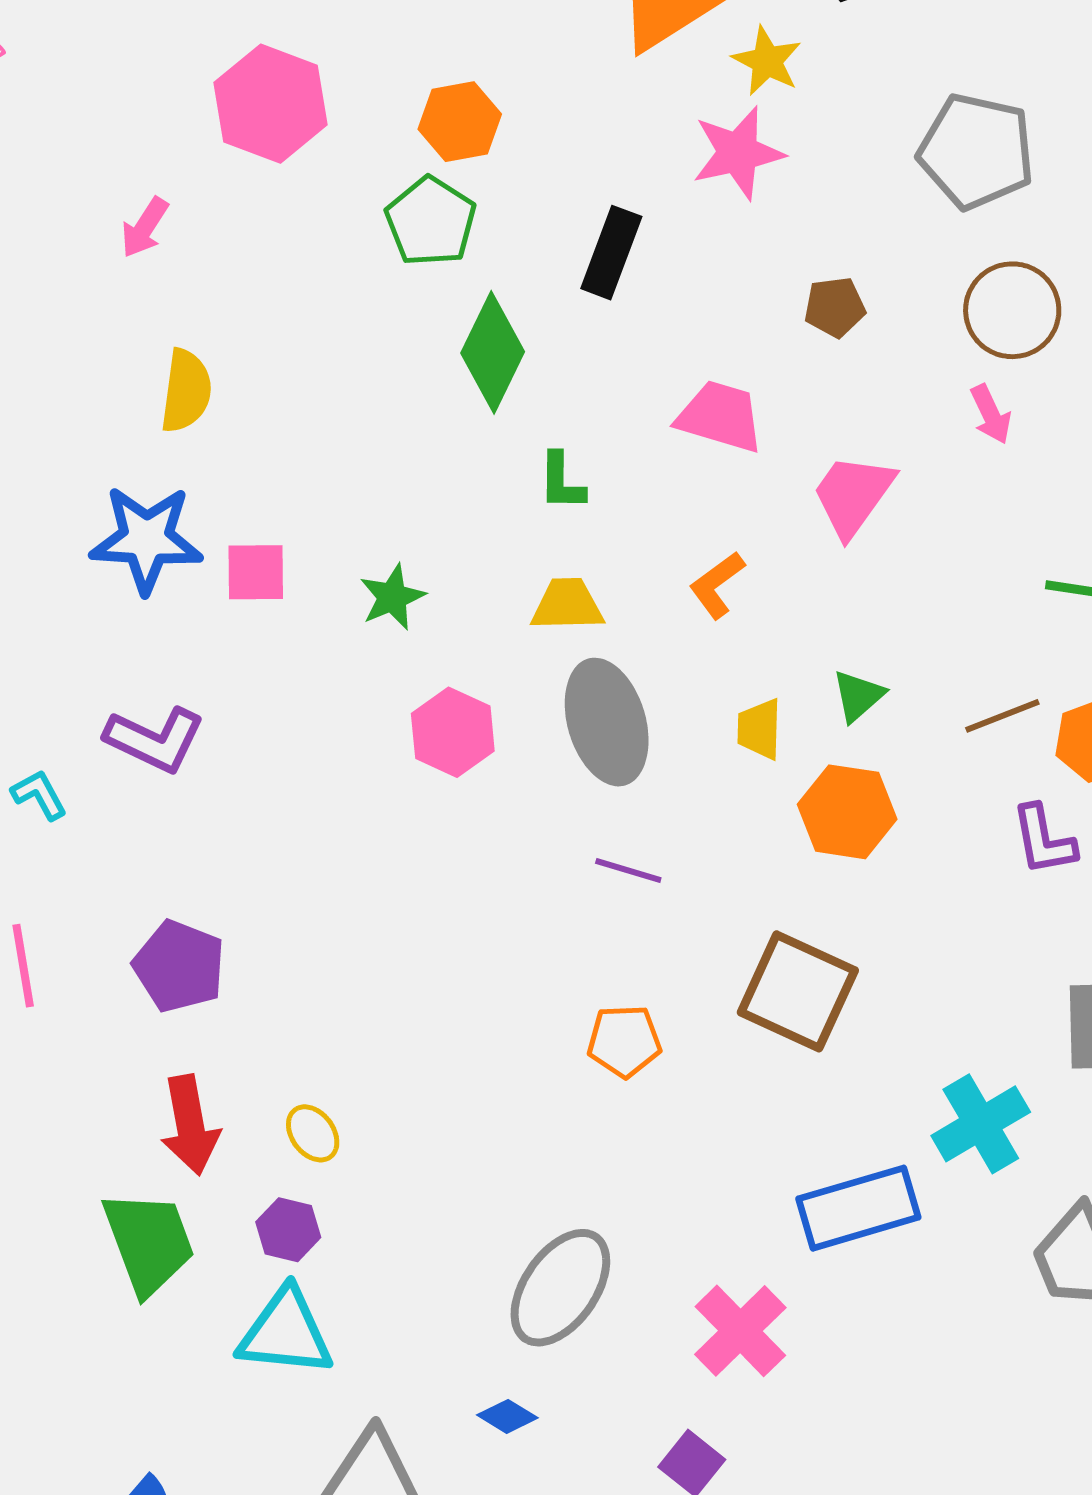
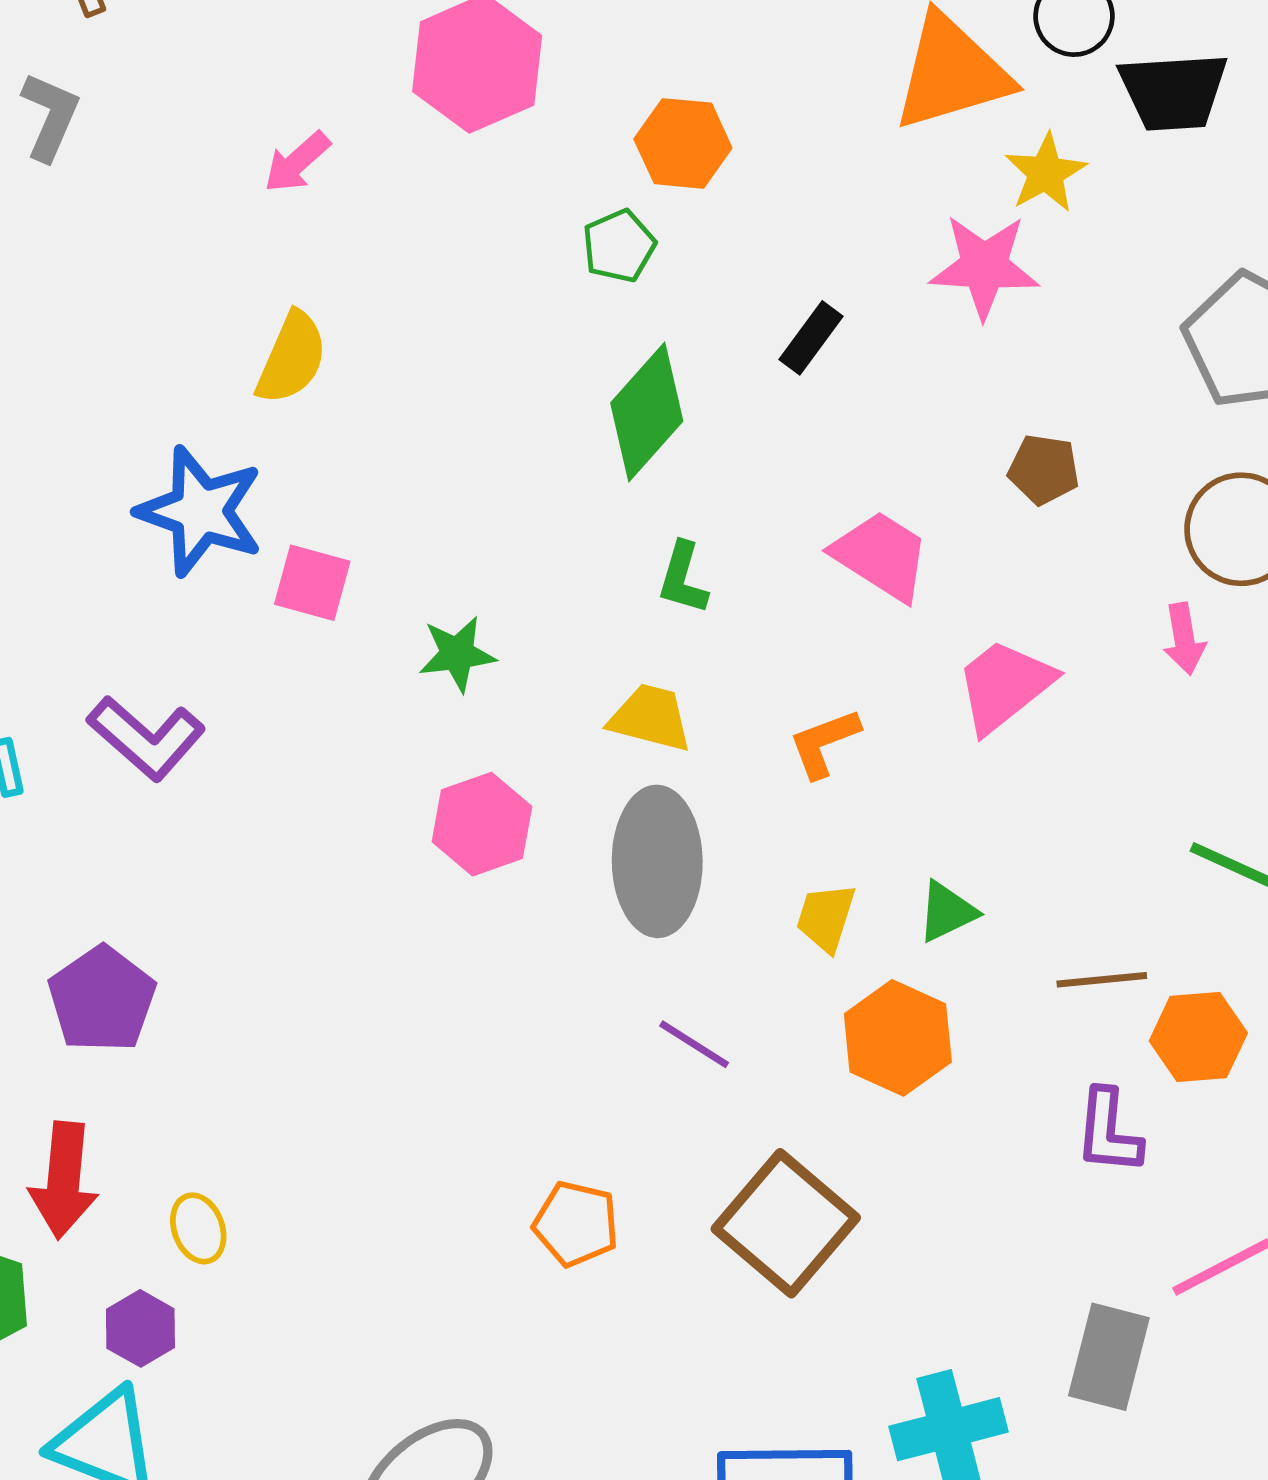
green pentagon: (431, 222) -> (619, 246), size x0.7
black rectangle: (611, 253) -> (811, 338), size x0.7
purple line: (628, 871) -> (694, 1044), moved

